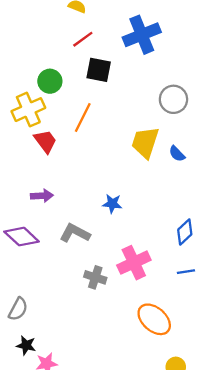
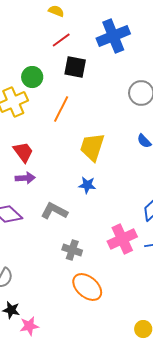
red trapezoid: (45, 141) -> (23, 152), moved
yellow trapezoid: (145, 142) -> (92, 147), moved
pink cross: (134, 263) -> (122, 239), moved
orange ellipse: (154, 319) -> (87, 287), moved

